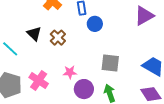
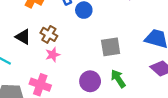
pink star: (70, 72) -> (53, 55), moved

